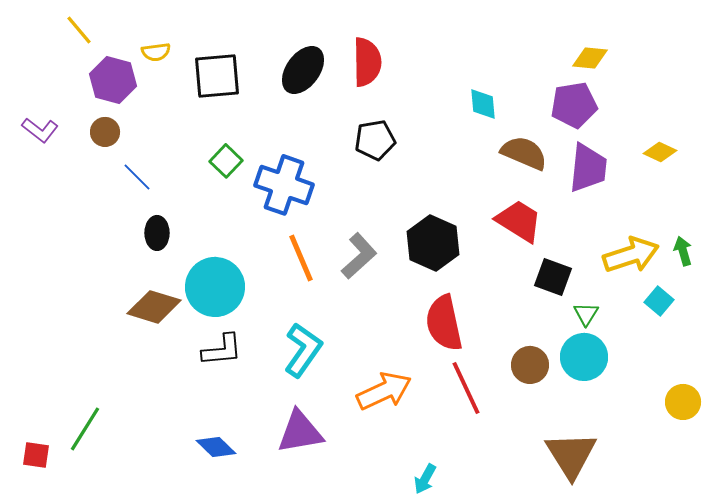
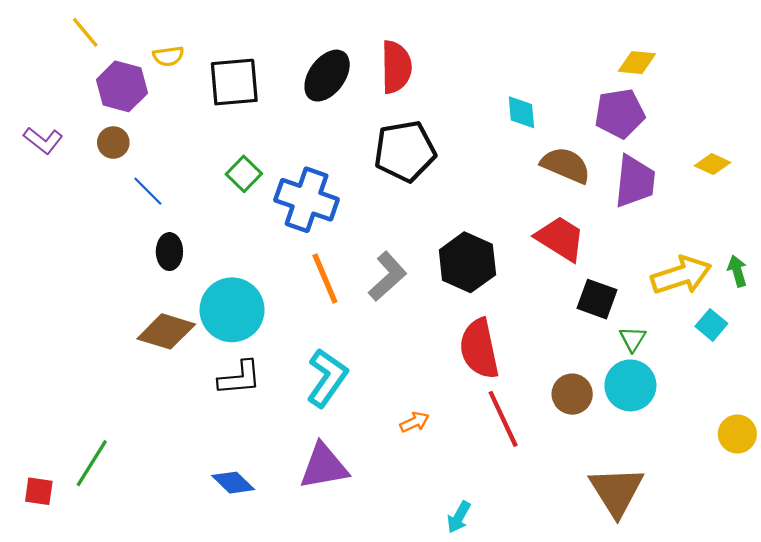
black pentagon: (375, 140) -> (405, 151), size x1.4
orange arrow: (384, 391) -> (415, 422), size x0.5

